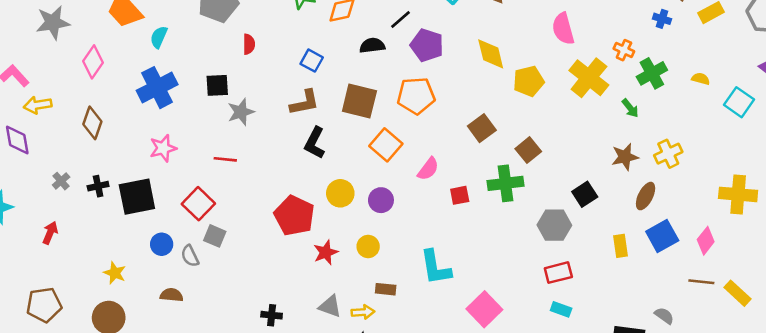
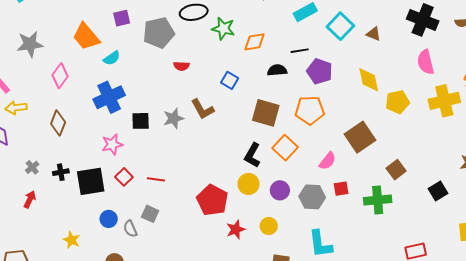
black line: (401, 19) -> (300, 51), turned 30
cyan semicircle: (159, 37) -> (112, 58), turned -150
red semicircle: (249, 44) -> (181, 66), turned 91
yellow cross: (589, 78) -> (444, 101), turned 36
black square: (217, 85) -> (141, 121), moved
brown L-shape: (305, 103) -> (202, 109), moved, turned 70
brown square: (482, 128) -> (360, 137), size x1.4
black L-shape: (315, 143) -> (252, 155), moved
brown square: (528, 150) -> (396, 170), moved
red line: (225, 159) -> (156, 179), moved
pink semicircle: (428, 169) -> (328, 161), moved
green cross: (505, 183) -> (378, 200), moved
red square: (198, 204) -> (124, 177), moved, size x0.7
gray hexagon: (554, 225) -> (312, 197), moved
red arrow: (50, 233) -> (30, 199), moved

